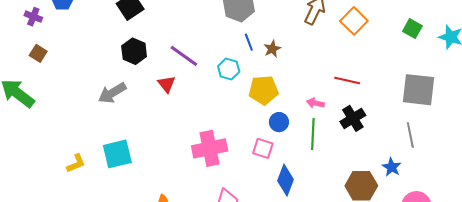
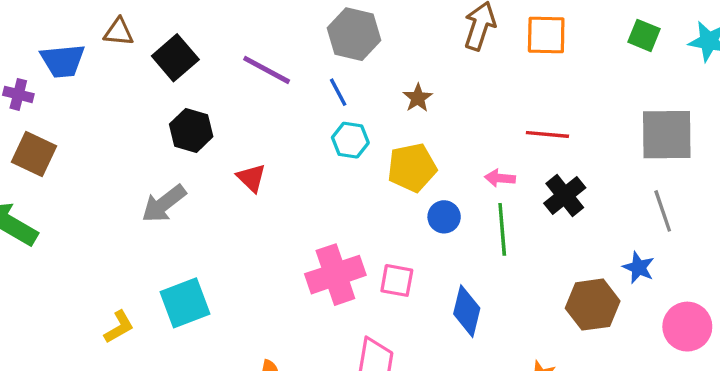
orange square: (354, 21) -> (546, 35), turned -36
blue line: (249, 42) -> (338, 92), moved
brown square: (38, 53) -> (34, 154), size x1.5
purple line: (184, 56) -> (267, 70), moved
pink square: (263, 148) -> (397, 280), moved

